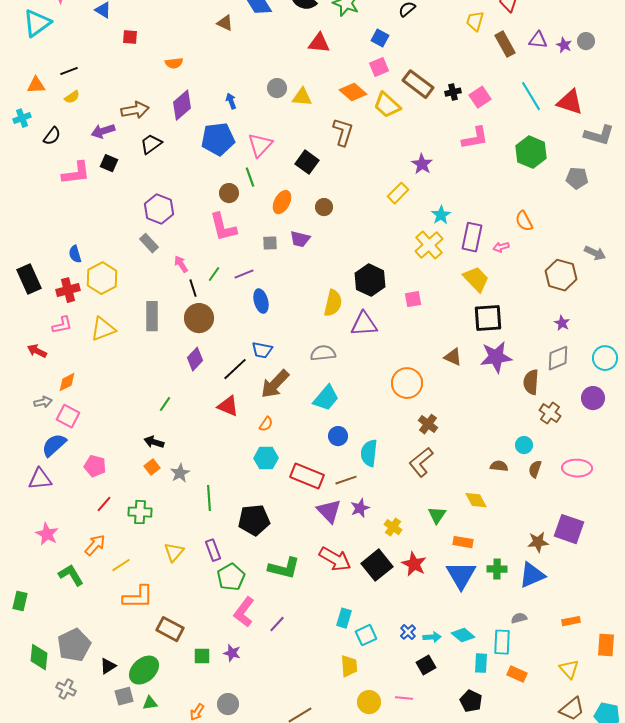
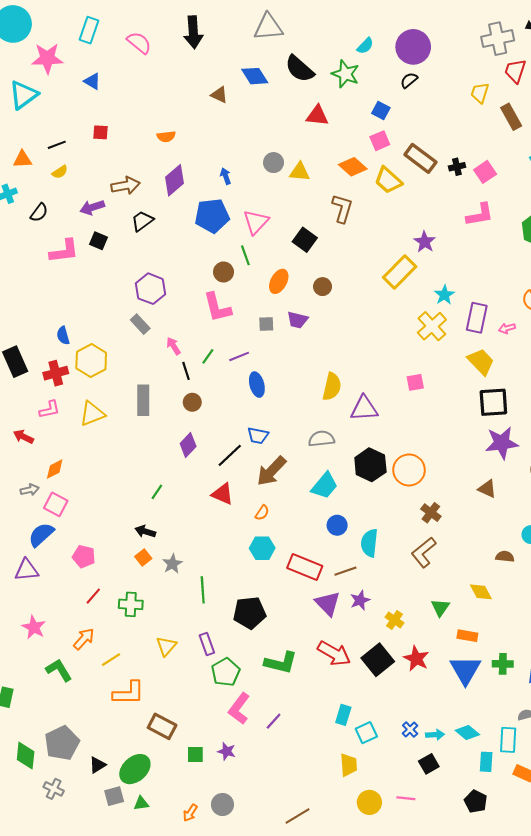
red square: (130, 37) -> (101, 132), moved
yellow rectangle: (398, 193) -> (400, 272), size x1.5
black hexagon: (370, 280) -> (370, 465), moved
brown circle: (199, 318) -> (192, 402), size x0.6
brown triangle: (453, 357) -> (487, 489), moved

